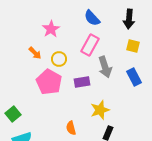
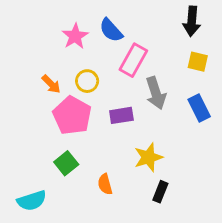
blue semicircle: (92, 18) -> (111, 30), moved
orange arrow: (35, 53) -> (51, 84), moved
green square: (13, 114) -> (66, 163), moved

